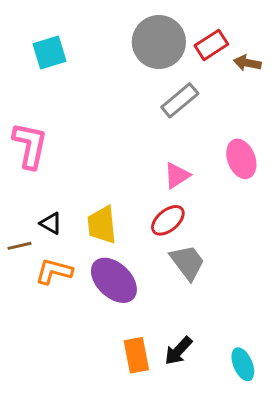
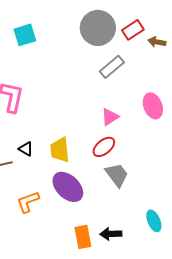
orange L-shape: (54, 271) -> (28, 202), moved, turned -35
black arrow: (178, 351) -> (111, 234), turned 45
cyan ellipse: (243, 364) -> (154, 221), moved

